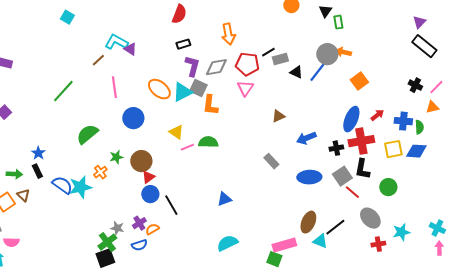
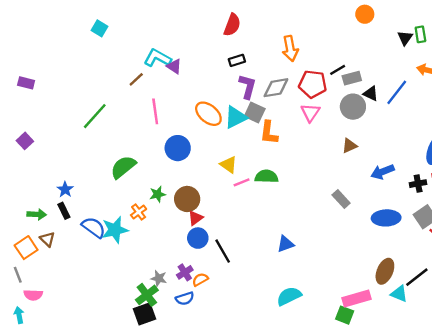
black triangle: (325, 11) -> (405, 38), moved
gray circle: (327, 54) -> (353, 107), moved

